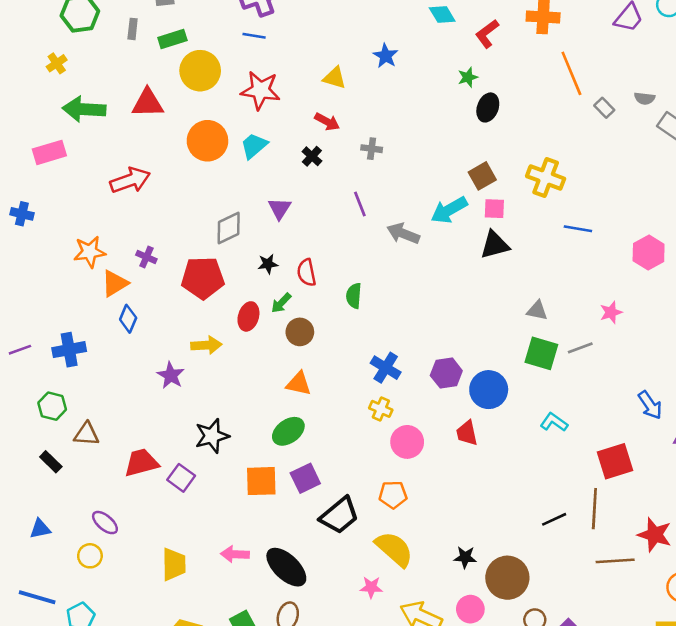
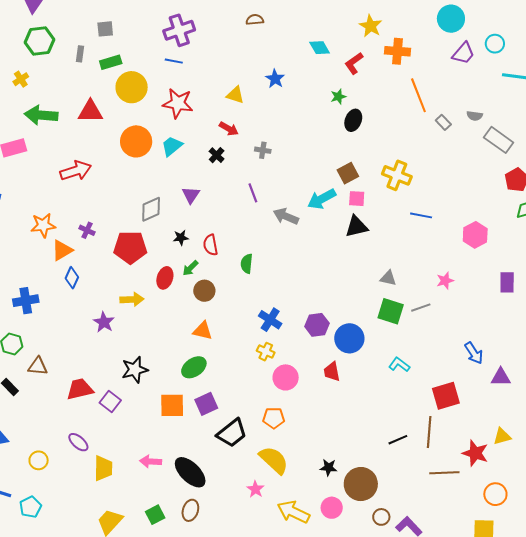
purple ellipse: (105, 523) -> (78, 442), moved
pink star: (371, 587) -> (255, 489), turned 30

